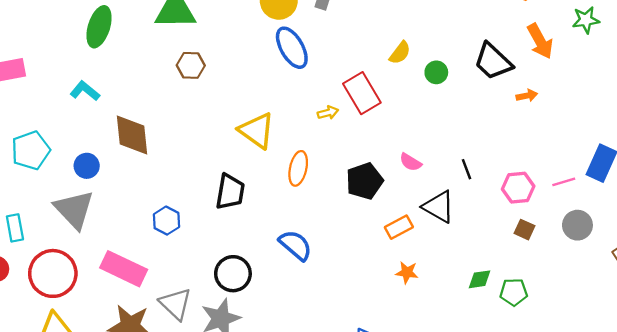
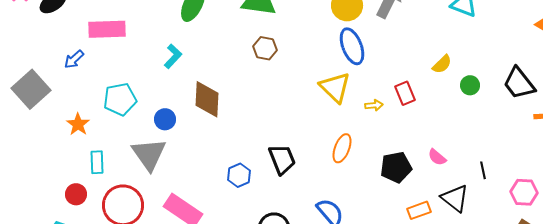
cyan L-shape: (85, 91) -> (173, 56), turned 85
red rectangle: (362, 93) -> (405, 93), size x0.7
yellow triangle: (257, 131) -> (335, 87), moved
black trapezoid: (230, 192) -> (282, 159), turned -40
blue hexagon: (166, 221) -> (239, 175), moved

